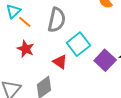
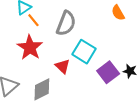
cyan square: (78, 44) -> (84, 52), turned -30
red star: (26, 49) -> (30, 48), size x1.4

